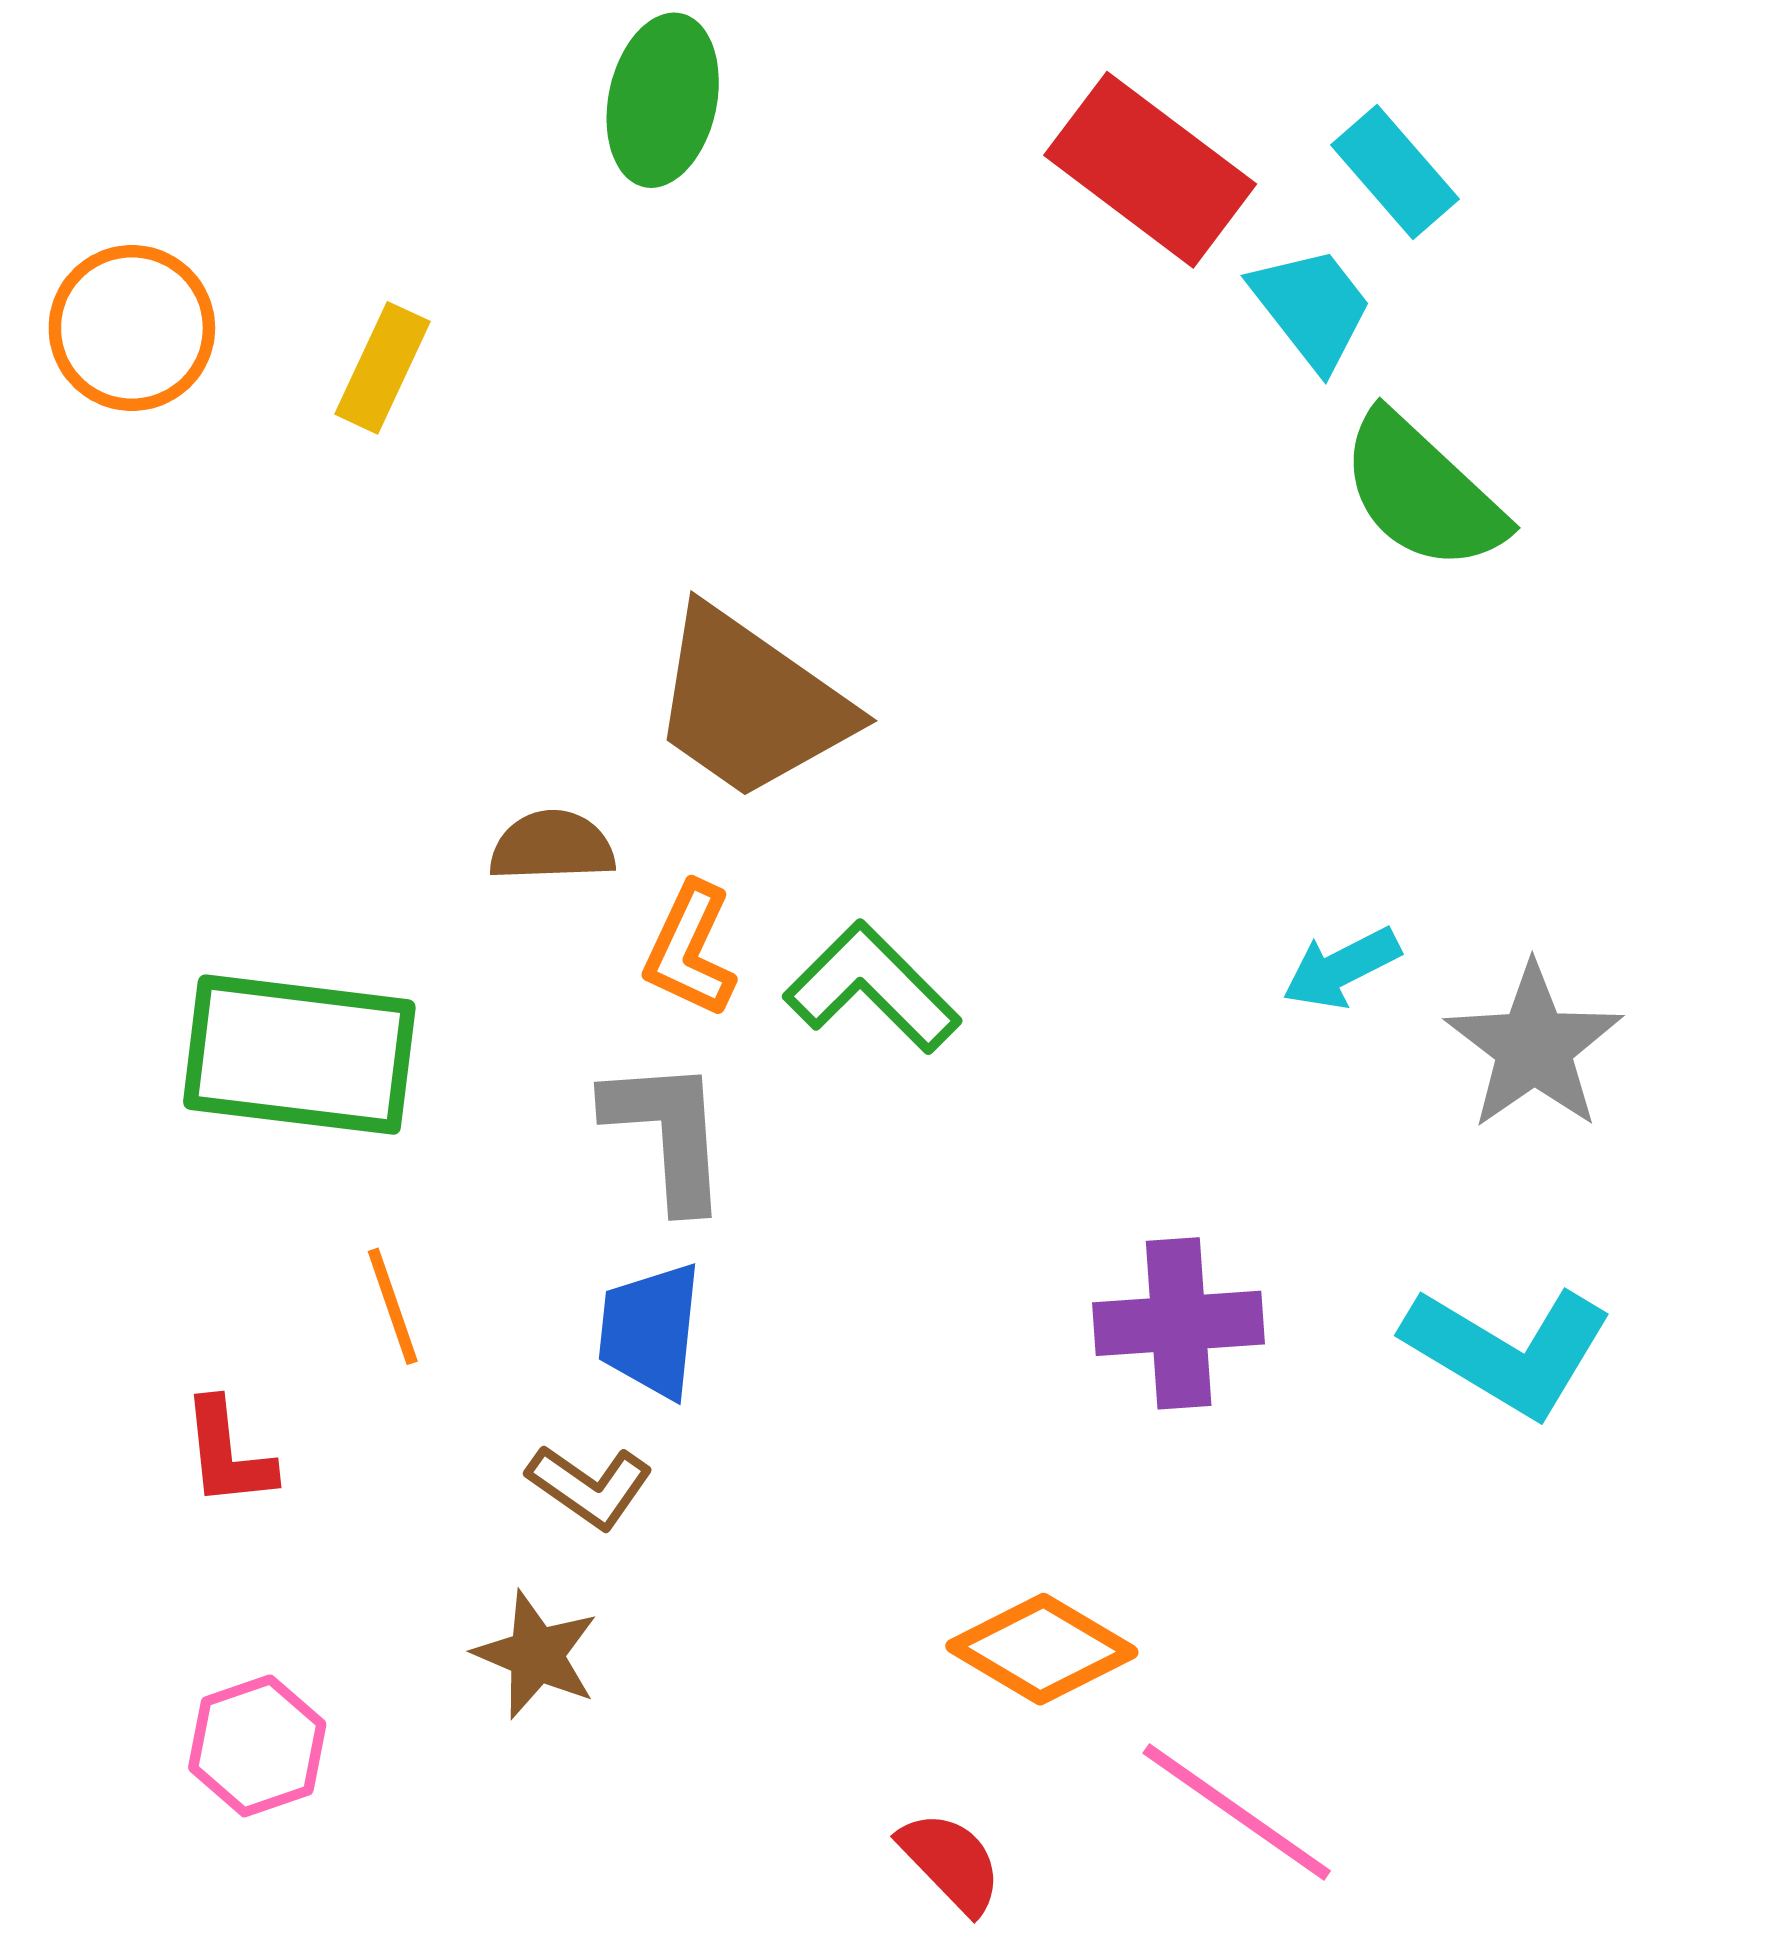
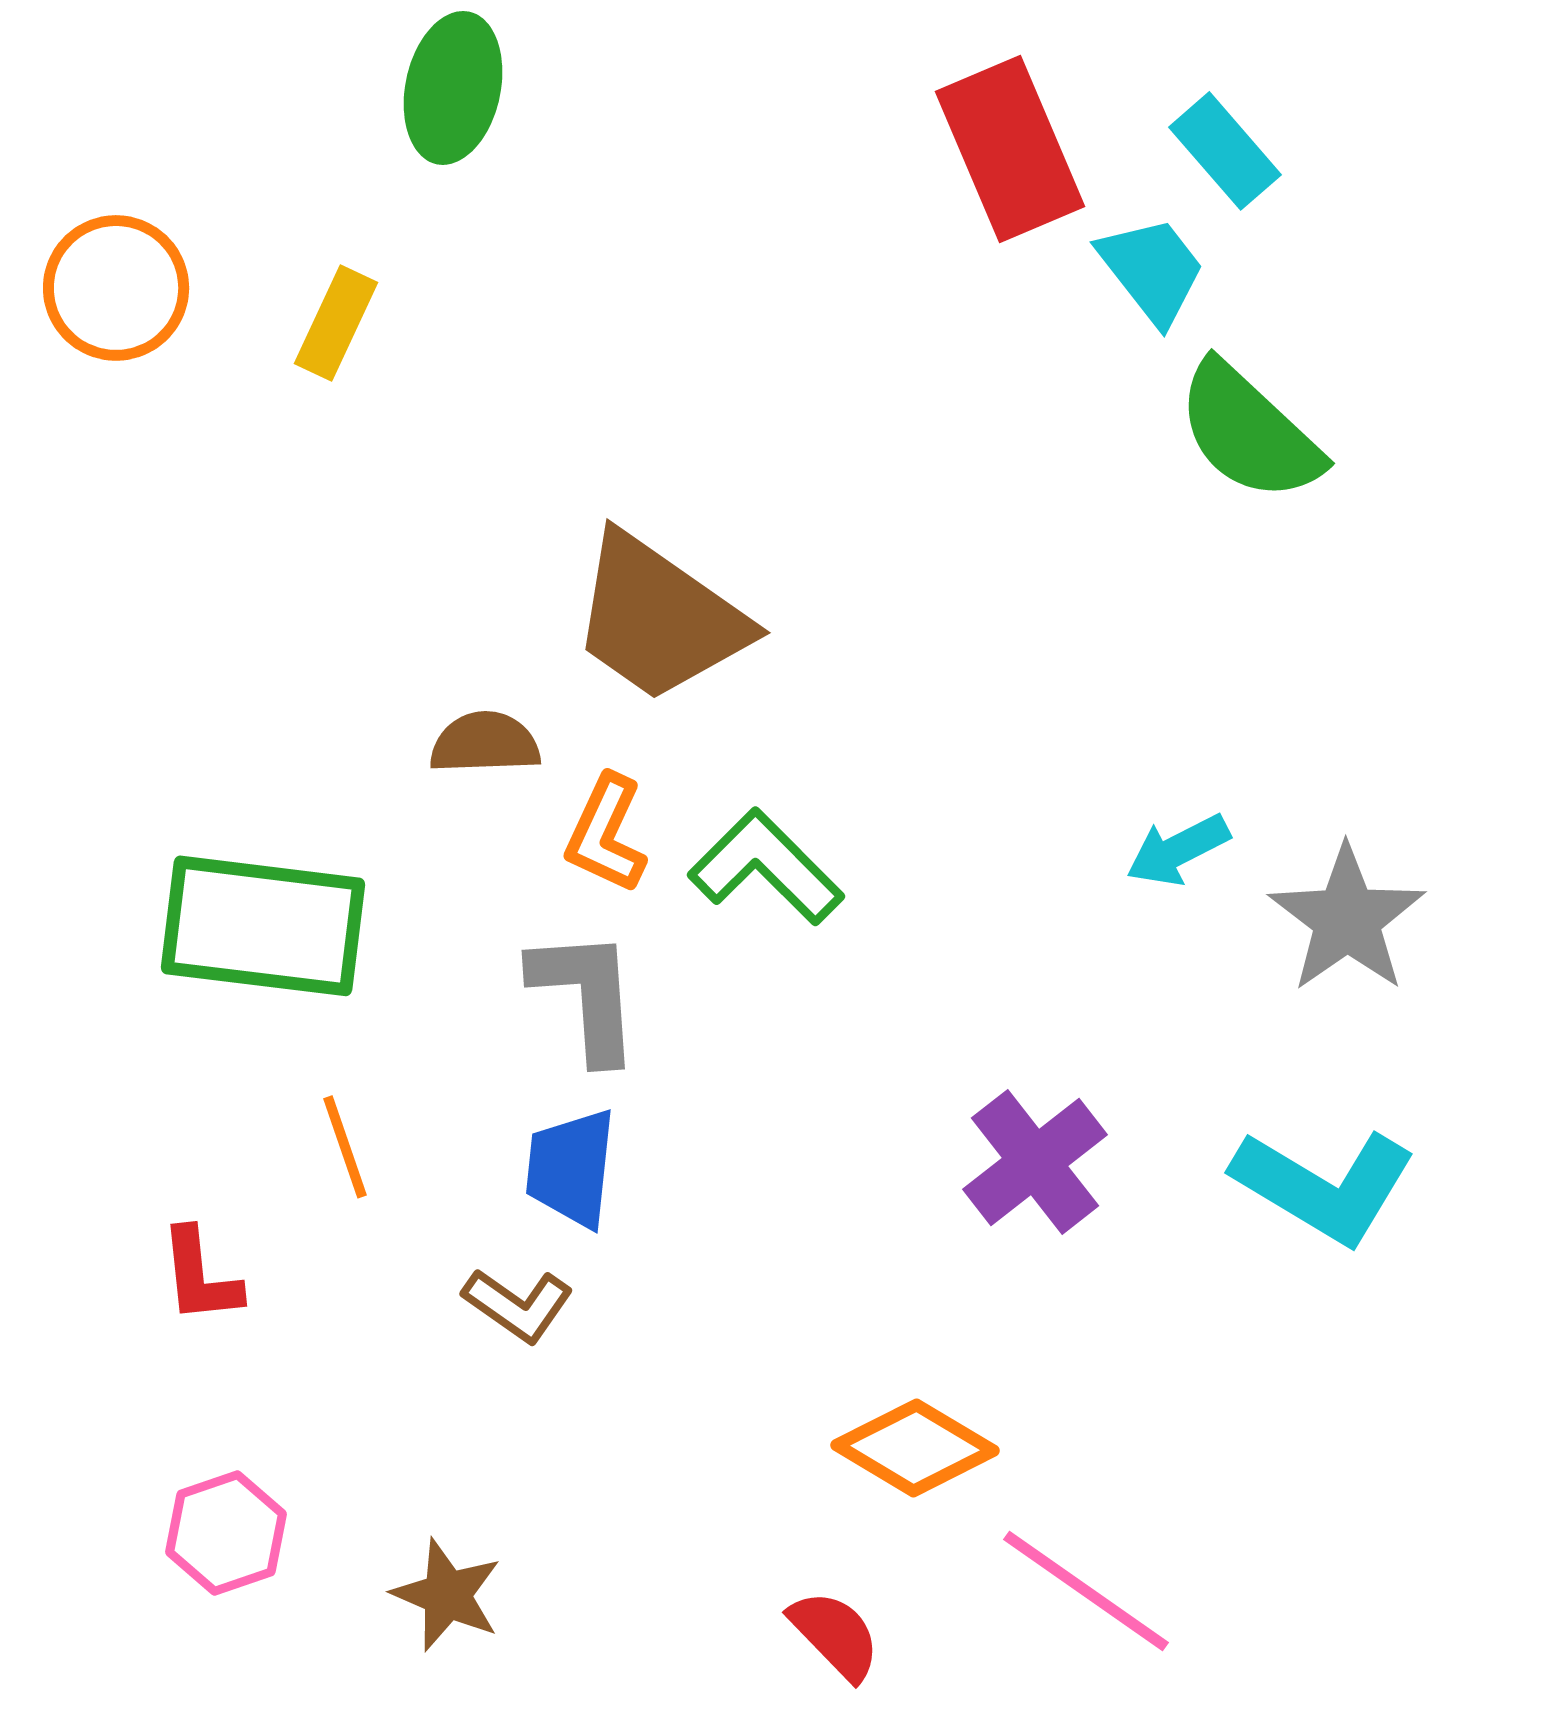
green ellipse: (663, 100) -> (453, 88), moved
red rectangle: (1150, 170) -> (1010, 149), turned 30
purple cross: (1179, 1323) -> (1035, 1162), turned -34
brown star: (536, 1655) -> (447, 1595), moved

